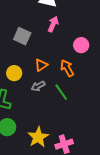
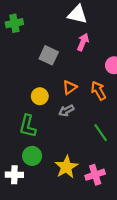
green line: (61, 92) -> (101, 133), moved

